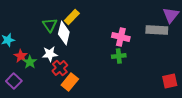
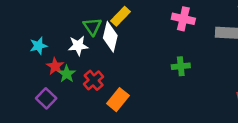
pink cross: (121, 37) -> (183, 19), moved
white star: (50, 54) -> (78, 46), moved
red cross: (60, 68) -> (94, 80), moved

